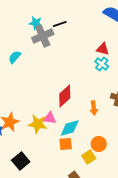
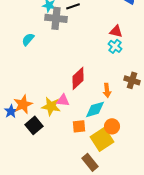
gray cross: (43, 36) -> (56, 18), turned 30
cyan diamond: (70, 128) -> (95, 109), moved
yellow square: (89, 157) -> (102, 139), size x1.6
black square: (21, 161) -> (34, 125), moved

